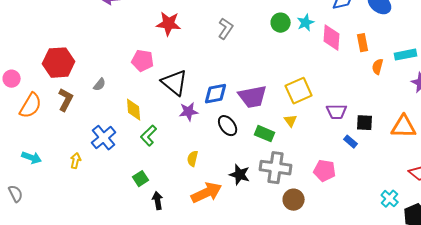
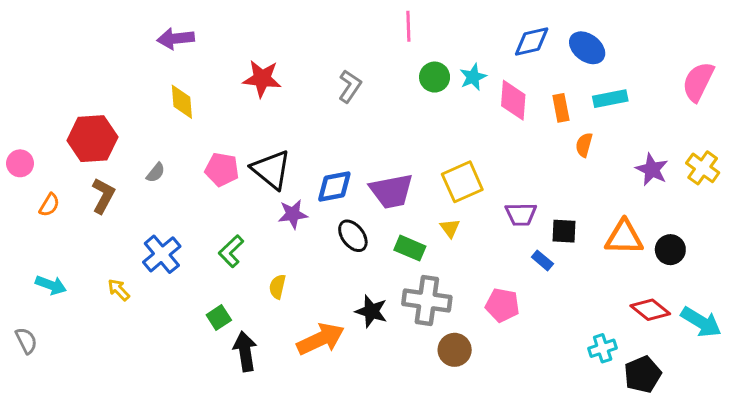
cyan rectangle: (406, 55) -> (610, 99), moved
pink pentagon: (143, 61) -> (222, 170), moved
orange semicircle: (31, 106) -> (49, 205), size x0.6
yellow diamond: (134, 110) -> (182, 102), moved
yellow semicircle: (193, 159) -> (277, 287), moved
yellow arrow: (76, 161) -> (119, 290), turned -56
cyan cross: (390, 199) -> (603, 348), turned 30
black arrow: (158, 201) -> (245, 351), size x1.4

